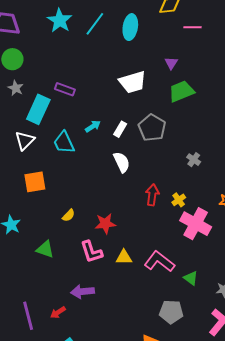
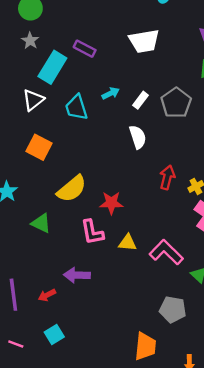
white trapezoid: (133, 82) -> (144, 41), moved
orange square: (35, 182) -> (39, 147), turned 30
yellow semicircle: (69, 215) -> (72, 189), size x2.0

